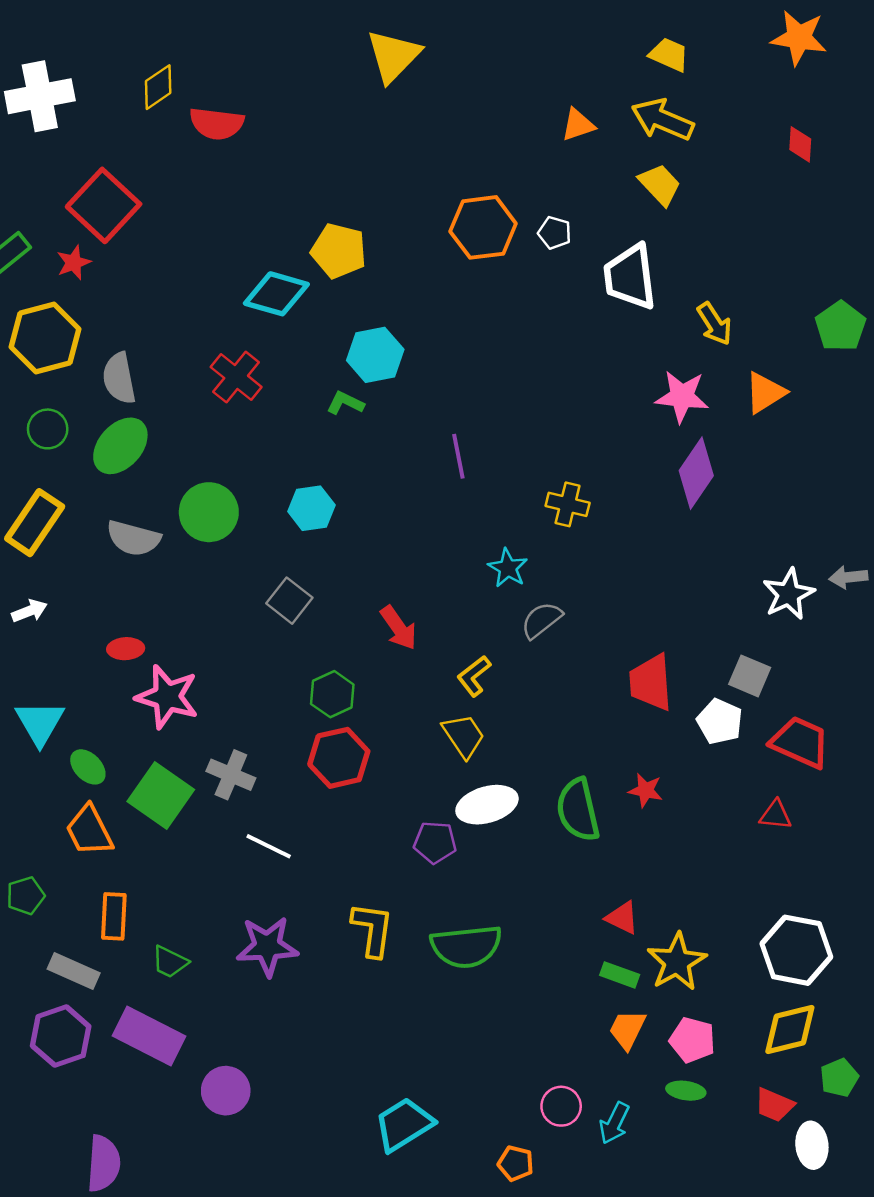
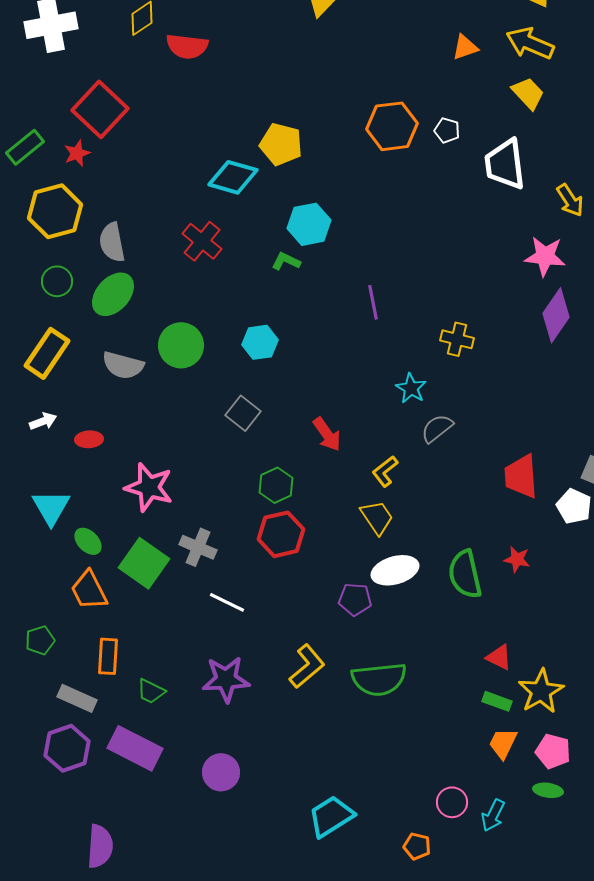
red ellipse: (126, 649) -> (89, 439), moved
yellow L-shape: (373, 929) -> (307, 666), turned 42
purple circle: (226, 1091) -> (221, 772), moved

